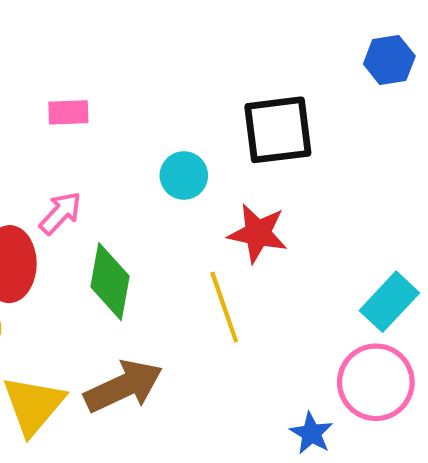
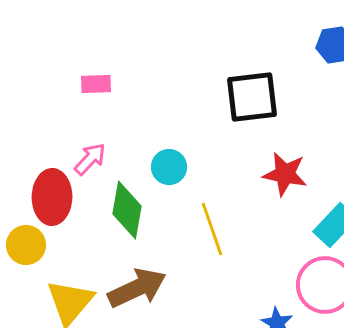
cyan circle: (184, 175) -> (169, 167), moved
red star: (258, 233) -> (285, 174), moved

